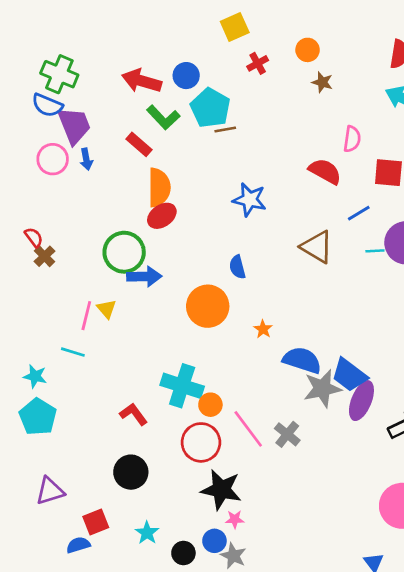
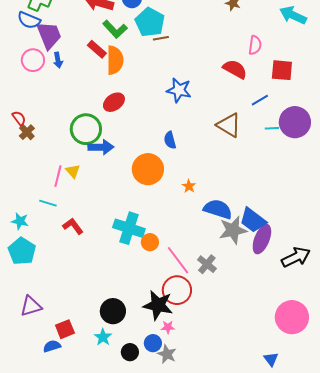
orange semicircle: (159, 187) -> (115, 60), moved
red L-shape: (134, 414) -> (73, 226), moved
red circle: (201, 442) -> (177, 290), moved
black circle: (131, 472) -> (113, 311), moved

